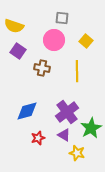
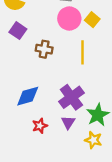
pink circle: (54, 40) -> (69, 19), moved
purple triangle: (64, 135) -> (68, 122), turned 32
yellow star: (77, 153) -> (93, 140), moved

